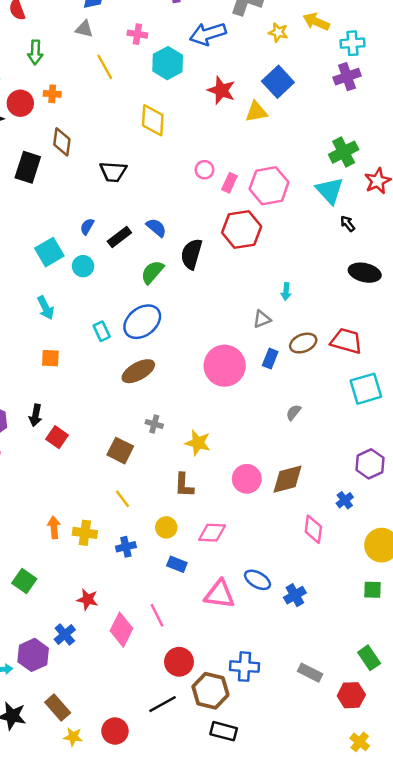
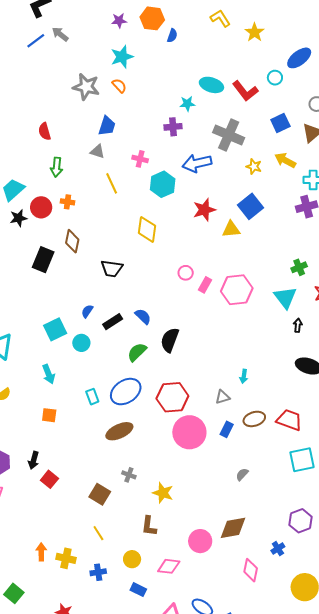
red star: (221, 90) -> (204, 210), turned 30
green cross: (344, 152) -> (299, 267), size x0.7
black arrow: (348, 224) -> (298, 325), turned 40
red hexagon: (242, 229) -> (172, 397), moved
pink circle: (247, 479) -> (200, 541), moved

